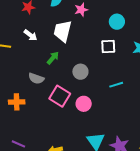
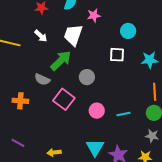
green arrow: (53, 58) -> (61, 61), size x1.6
cyan line: (116, 85) -> (124, 114), moved
pink circle: (84, 104) -> (97, 111), moved

